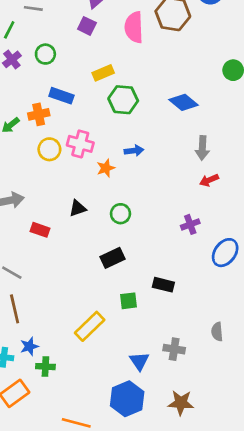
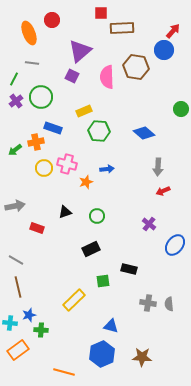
green circle: (45, 54) -> (41, 97), size x1.5
purple cross: (190, 224) -> (149, 224), turned -32
gray cross: (174, 349) -> (148, 303), moved
blue triangle: (139, 361) -> (111, 326), turned -42

